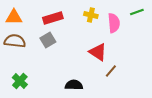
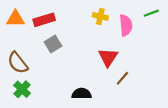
red rectangle: (53, 18) -> (44, 20), moved
brown semicircle: (15, 41) -> (18, 63), moved, turned -135
red triangle: (98, 52) -> (108, 57), turned 30

